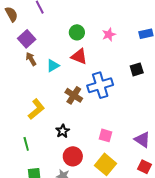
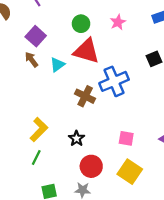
purple square: (27, 39) -> (36, 36), moved
red triangle: (79, 57) -> (86, 51), size x1.4
yellow L-shape: (36, 109) -> (39, 130), moved
green line: (26, 144) -> (36, 158), turned 48

